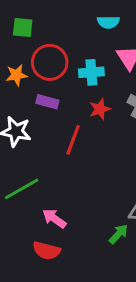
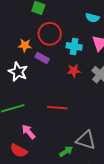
orange star: (16, 75) -> (25, 45), moved
red line: (73, 140) -> (57, 108), moved, turned 60

